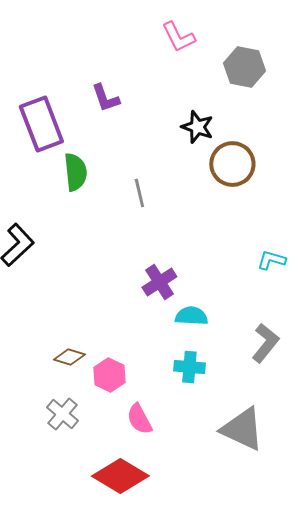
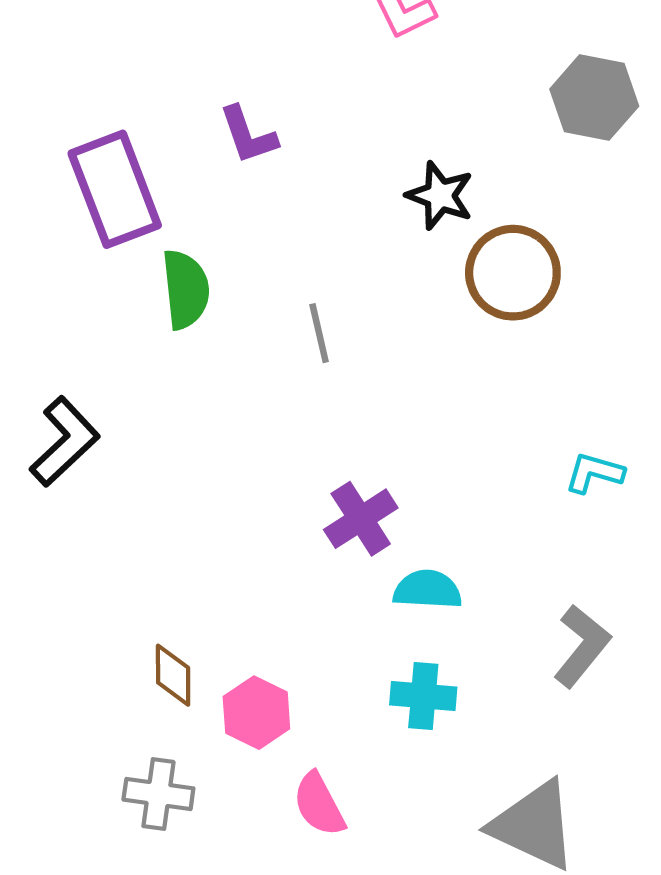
gray hexagon: (244, 67) -> (594, 98), moved
brown diamond: (69, 357) -> (173, 675), turned 72
gray cross: (62, 414) -> (158, 794), turned -32

